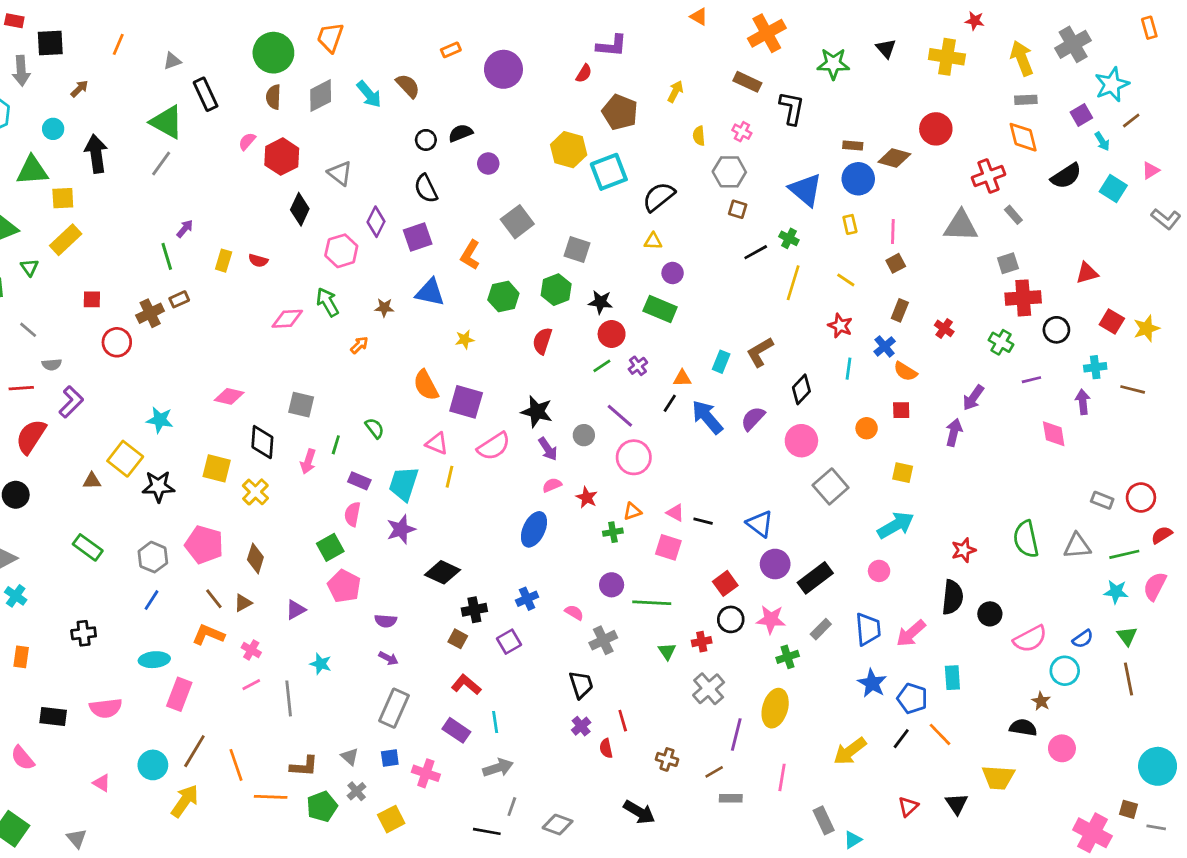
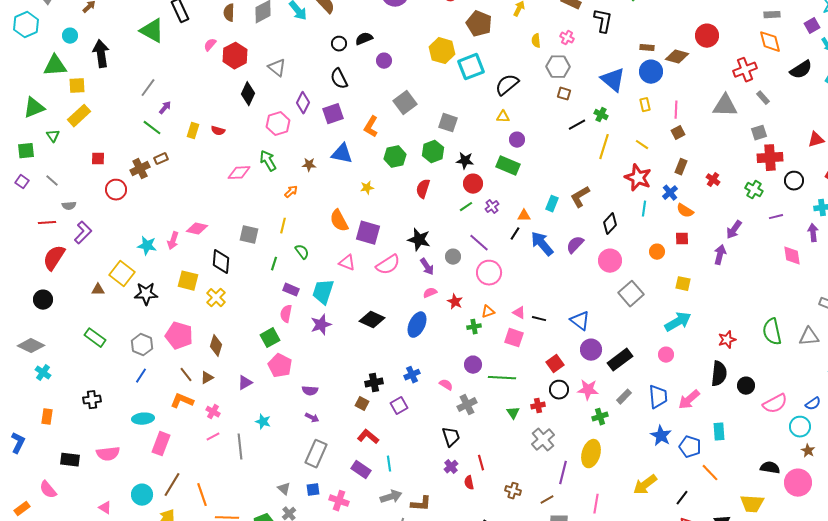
gray line: (161, 164) -> (148, 88), moved
green line: (167, 256) -> (152, 128), turned -36
red star: (840, 326) -> (638, 178), size x1.5
pink arrow: (308, 461) -> (173, 241), moved
yellow line: (449, 477) -> (283, 226), moved
black diamond: (443, 572) -> (372, 320), moved
brown star: (1041, 701) -> (808, 451), moved
black line: (901, 739) -> (682, 498), moved
pink circle: (1062, 748) -> (798, 483), size x1.4
brown L-shape: (304, 766) -> (421, 504), moved

